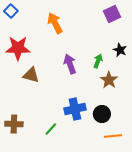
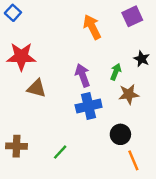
orange arrow: (55, 23) -> (92, 27), moved
brown star: (109, 80) -> (129, 94), turned 30
blue cross: (75, 109) -> (89, 106), moved
orange line: (113, 136) -> (133, 160), turned 72

